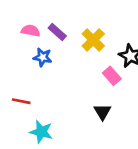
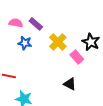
yellow cross: (93, 40) -> (58, 42), moved
black triangle: (103, 112) -> (70, 84), turned -32

